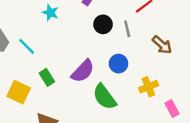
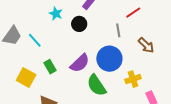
black circle: (103, 24) -> (79, 24), moved
blue circle: (118, 64) -> (109, 59), size x1.6

